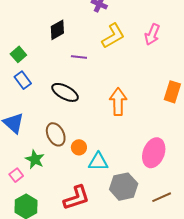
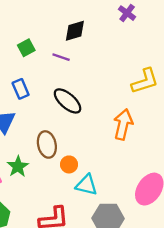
yellow L-shape: (113, 36) -> (145, 81), moved
purple line: (79, 57) -> (61, 57), moved
blue rectangle: (23, 80) -> (21, 89), moved

